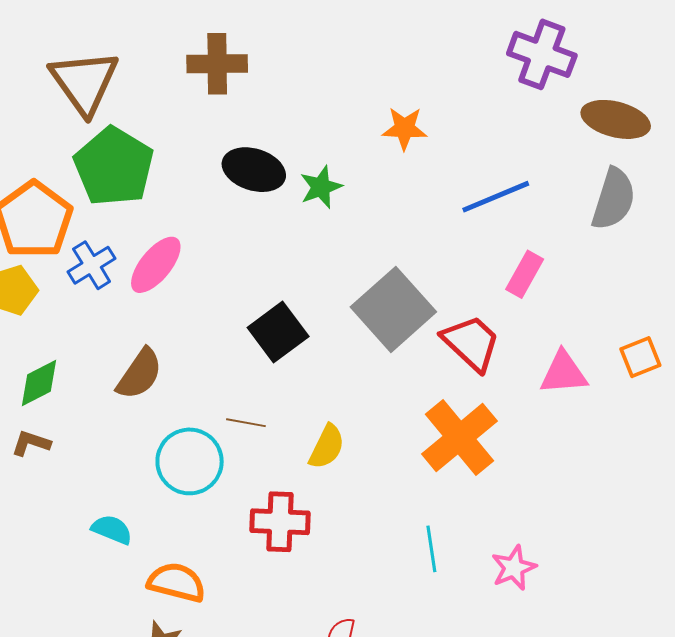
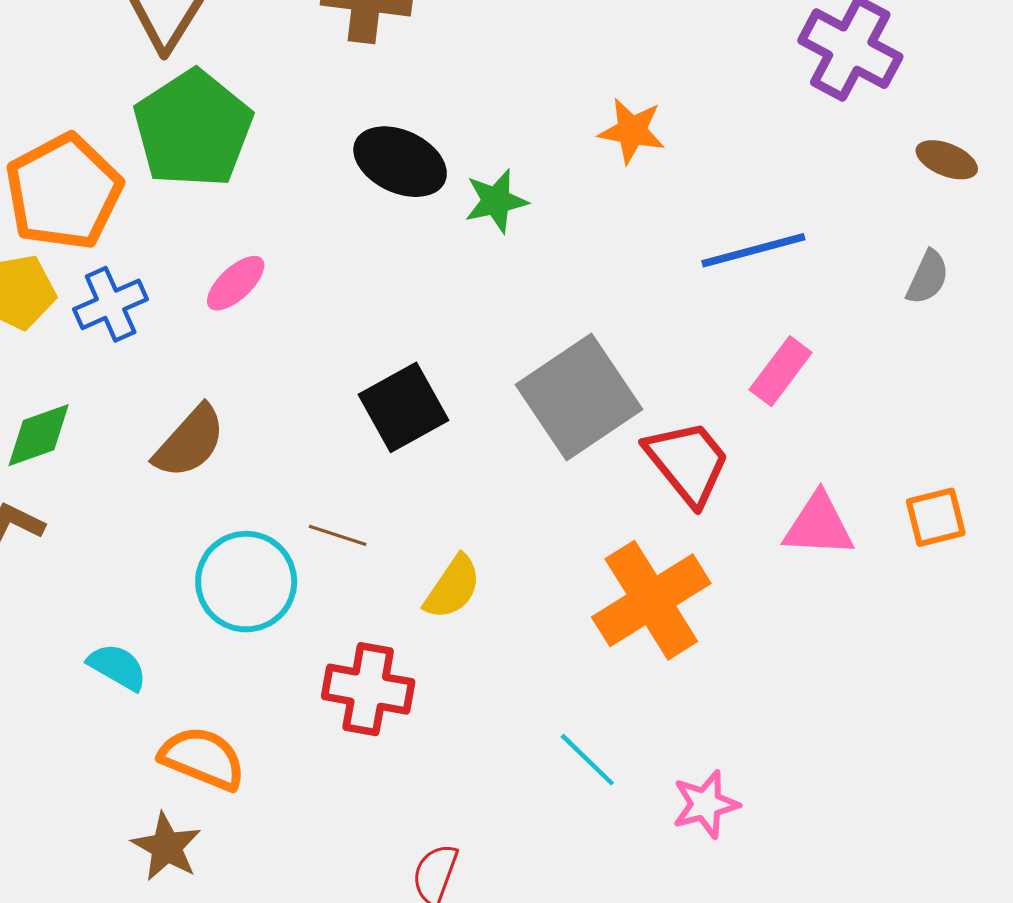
brown ellipse: (616, 119) -> (947, 160), size x0.6
gray semicircle: (614, 199) -> (928, 277), size x0.6
blue cross: (92, 265) -> (111, 304), moved
pink ellipse: (156, 265) -> (236, 283), size x0.7
cyan line: (431, 549) -> (587, 760), turned -45

